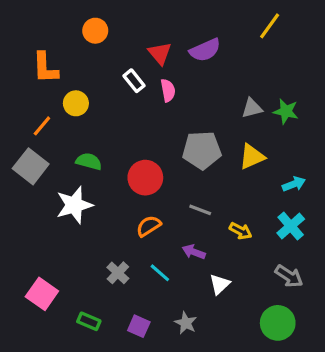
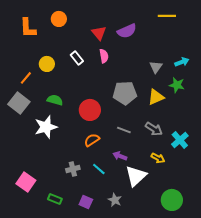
yellow line: (270, 26) -> (167, 16), turned 54
orange L-shape: (45, 68) -> (28, 28), moved
white rectangle: (134, 81) -> (77, 58), moved
gray triangle: (252, 108) -> (156, 67), turned -40
green star: (286, 111) -> (177, 85), moved
cyan arrow: (294, 184) -> (182, 62), moved
yellow arrow: (241, 231) -> (158, 158), moved
gray cross: (118, 273) -> (73, 169), turned 32
gray arrow: (289, 276) -> (154, 129), moved
white triangle: (220, 284) -> (136, 176), size x1.6

